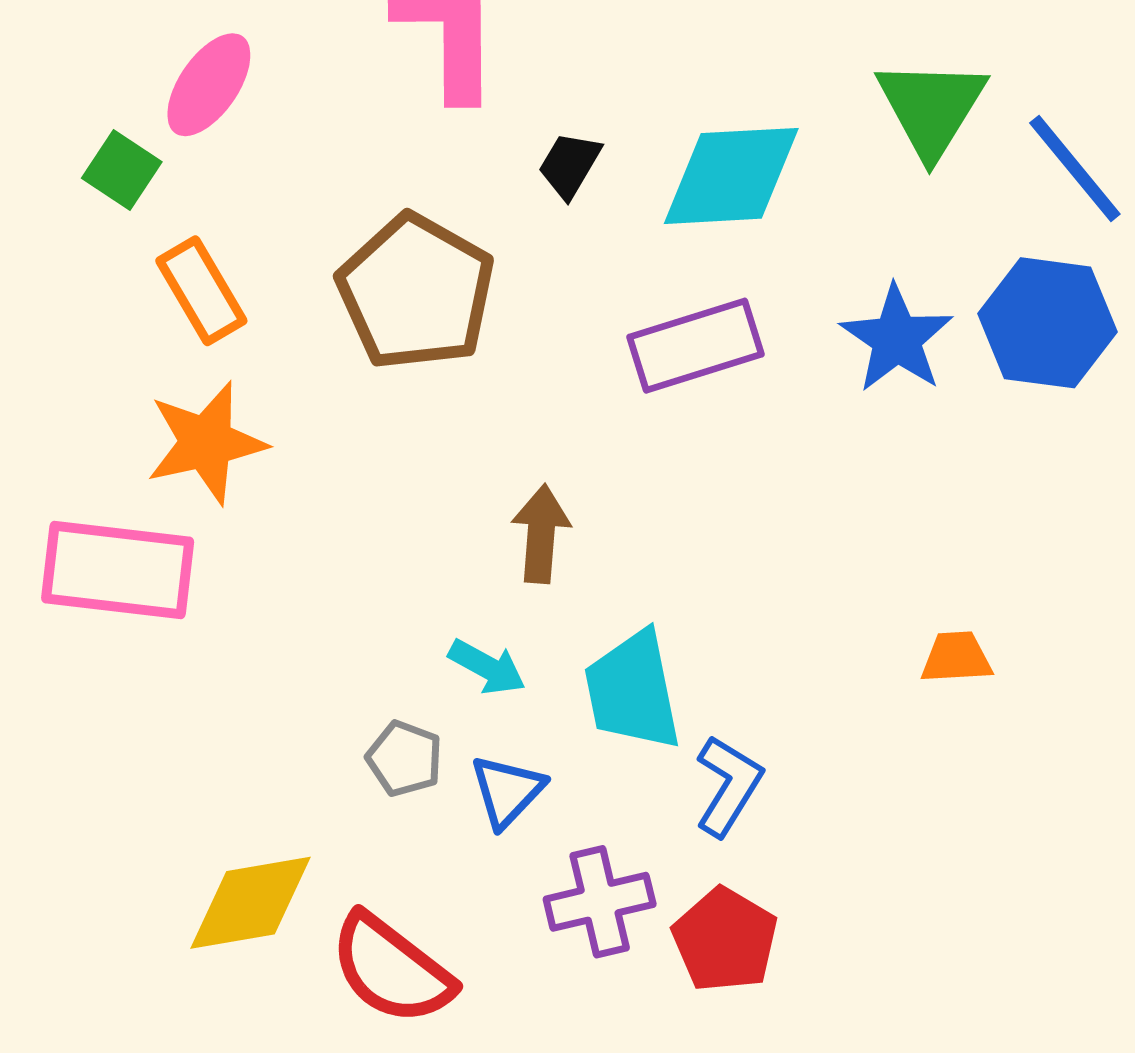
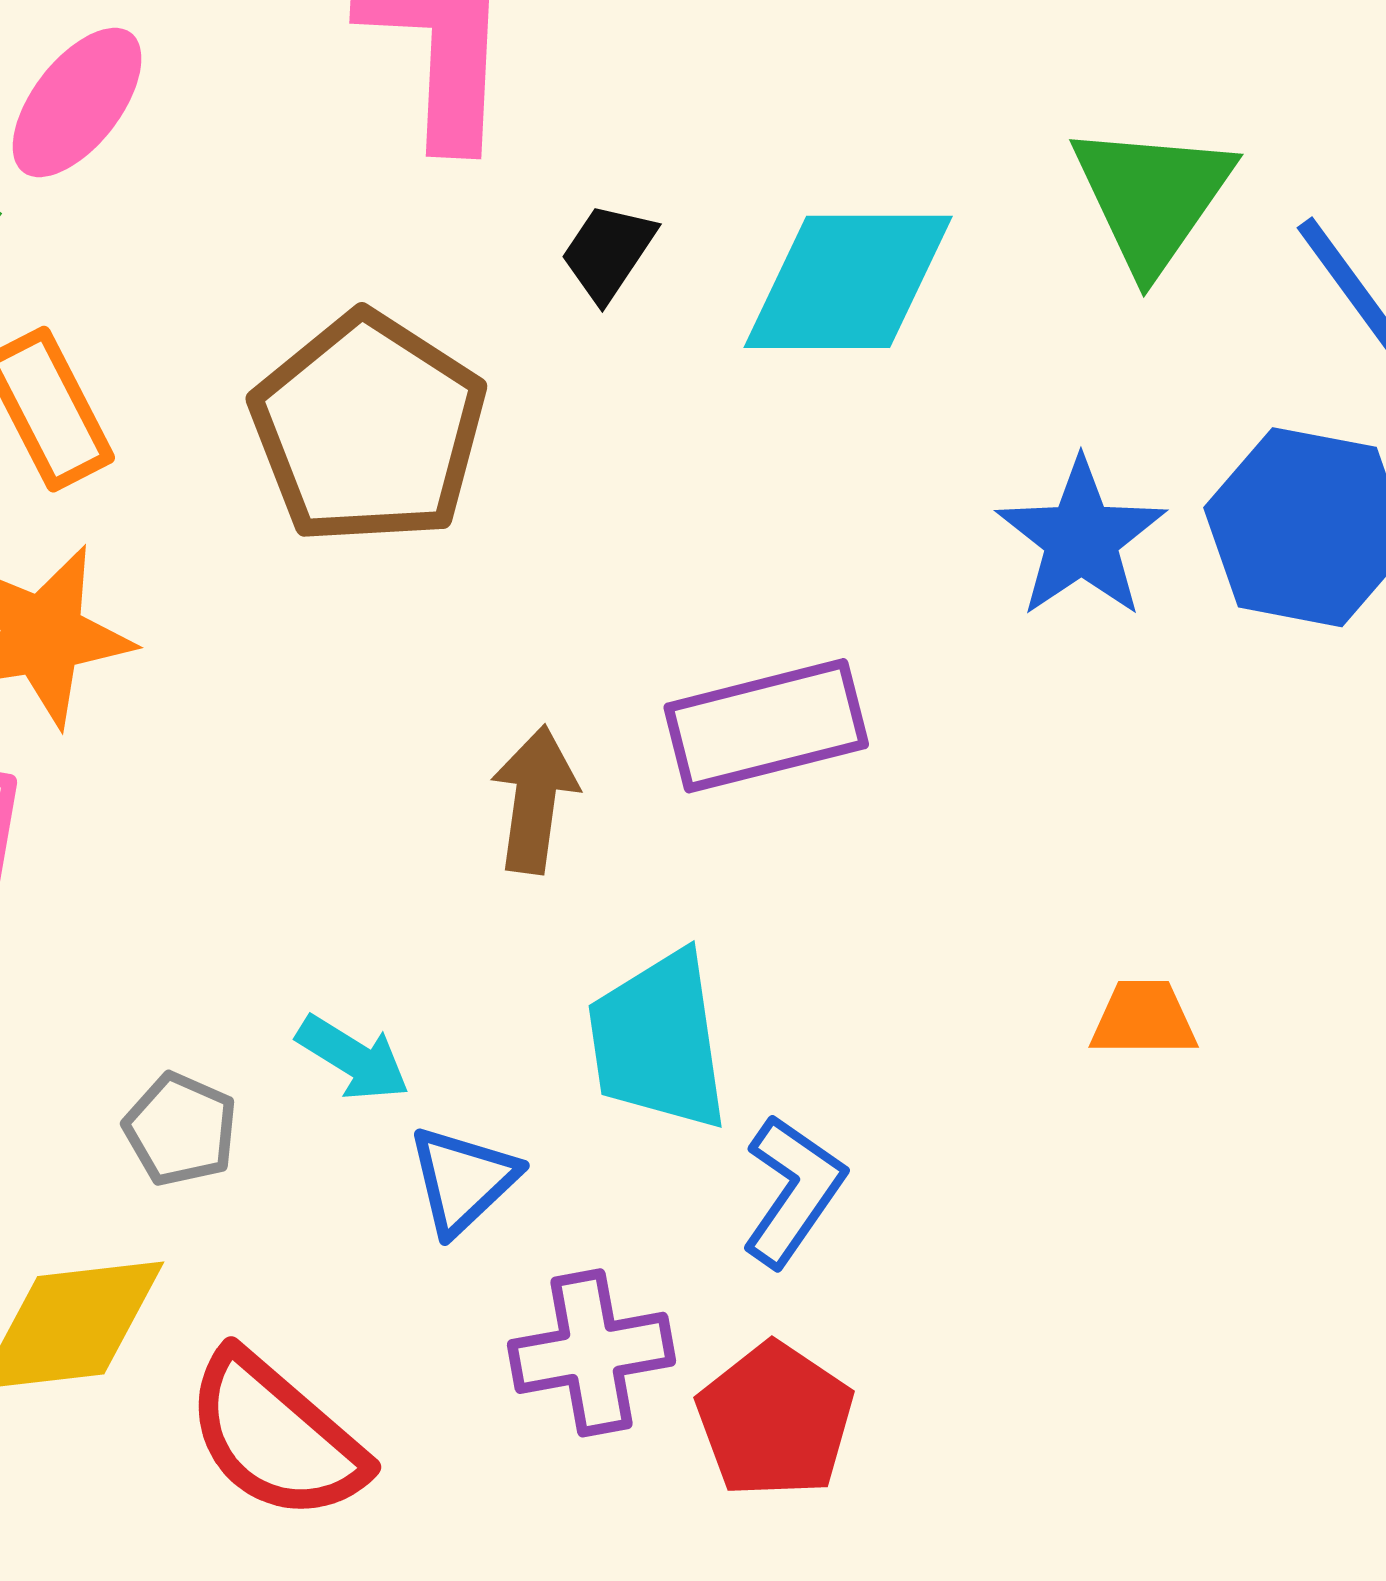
purple rectangle: (696, 346) -> (766, 726), moved
cyan arrow: (487, 667) -> (353, 1058), moved
gray pentagon: (404, 759) -> (181, 1129), moved

